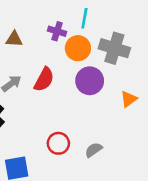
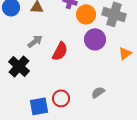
red semicircle: (44, 79) -> (60, 51), moved
red circle: (58, 143) -> (61, 98), moved

